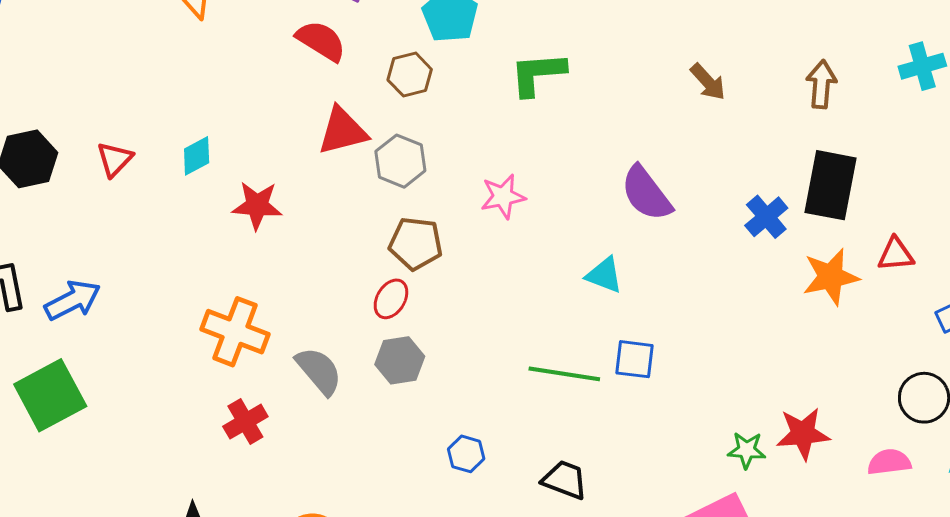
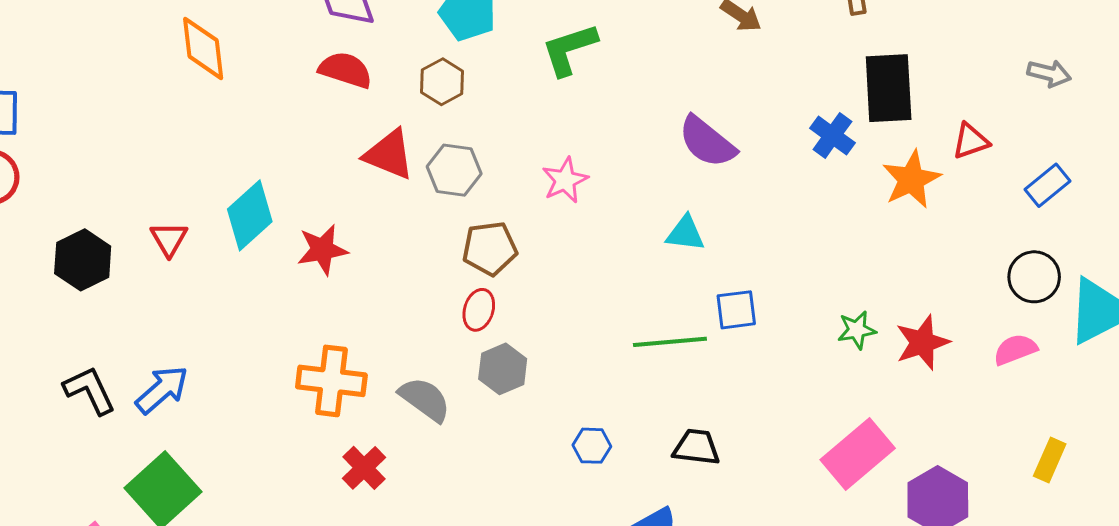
red triangle: (343, 131) -> (389, 155), turned 50
cyan diamond: (197, 156) -> (250, 215), size x1.6
green star: (747, 450) -> (857, 330), moved

